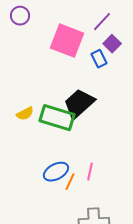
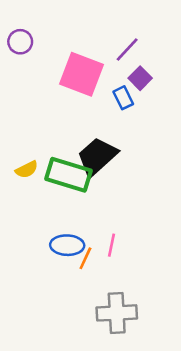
blue ellipse: (56, 172) -> (67, 245), turned 30

